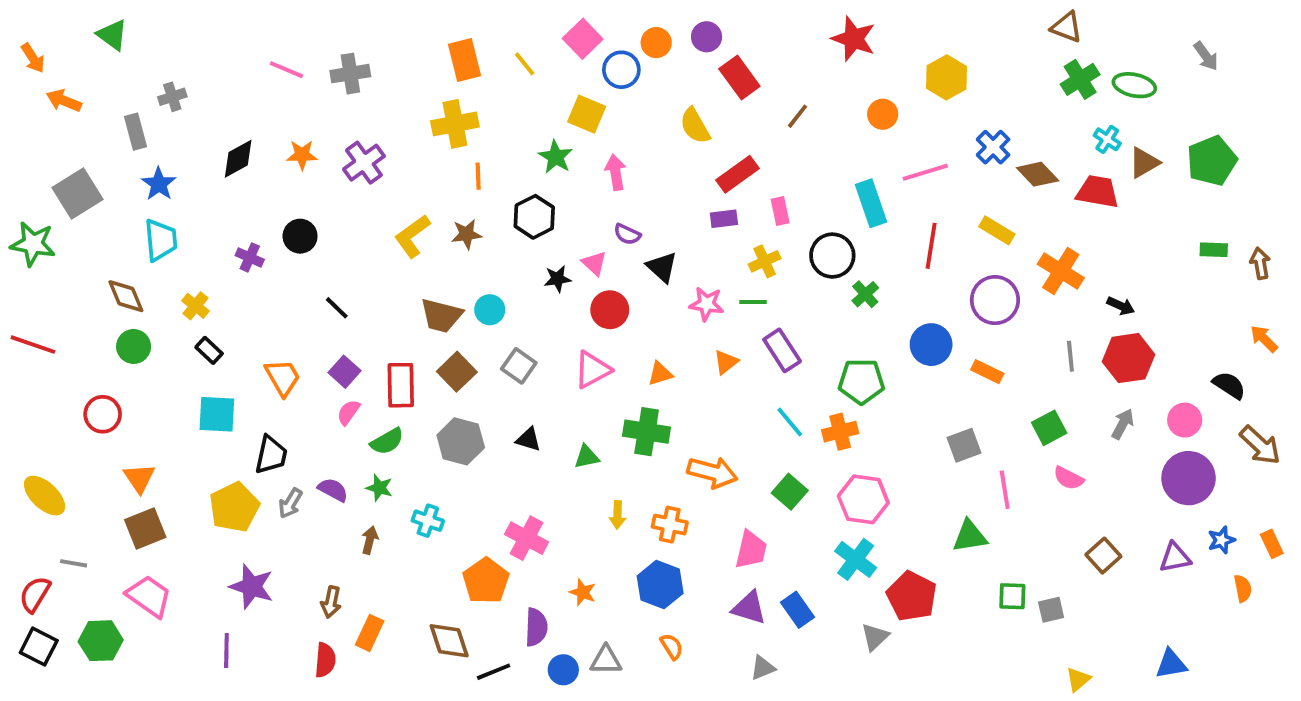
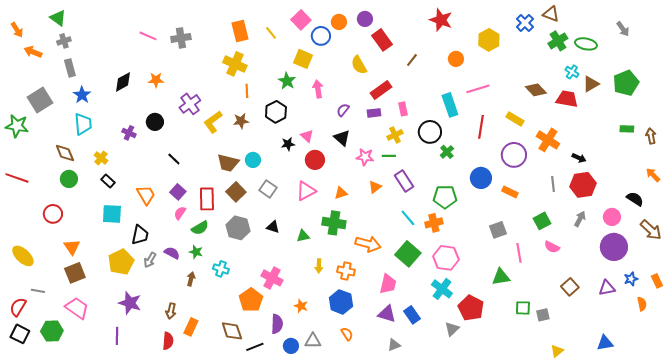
gray cross: (172, 97) -> (64, 41), moved
yellow cross: (455, 124) -> (235, 64), turned 35
blue cross: (993, 147) -> (525, 23), moved
purple cross: (364, 163) -> (190, 104), moved
purple semicircle: (627, 234) -> (343, 110), moved, turned 104
green square: (790, 492) -> (408, 254), size x1.4

